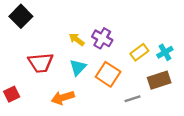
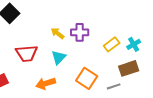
purple cross: (102, 38) -> (80, 32), turned -30
orange square: (108, 74) -> (87, 78), moved
gray line: (132, 99) -> (114, 86), moved

